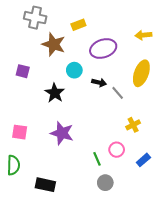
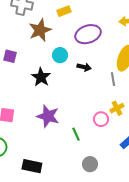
brown star: (54, 44) -> (40, 30), turned 30
gray line: (118, 93) -> (113, 79), moved, turned 32
pink circle: (117, 150) -> (101, 119), moved
green line: (97, 159) -> (76, 134), moved

